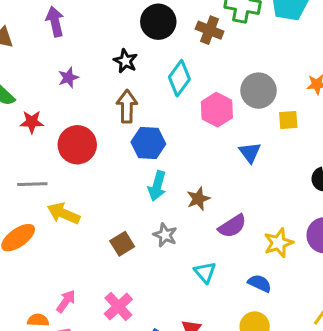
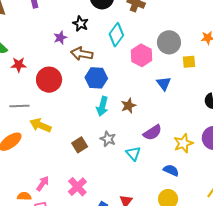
purple star: (68, 78) -> (60, 38), moved
brown arrow: (127, 106) -> (82, 54), turned -80
brown star: (198, 199) -> (128, 106), moved
cyan triangle: (205, 272) -> (133, 153), moved

